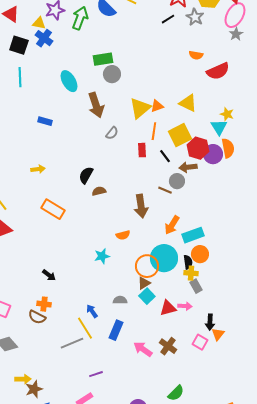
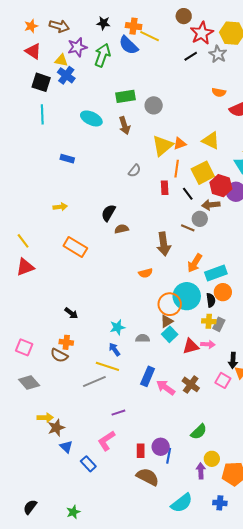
gray circle: (112, 74) -> (154, 105), moved
cyan ellipse: (69, 81) -> (91, 118), turned -35
brown arrow: (96, 105) -> (124, 125), moved, size x0.7
cyan star: (102, 256) -> (117, 327), moved
yellow cross: (191, 273) -> (209, 321), moved
gray rectangle: (196, 286) -> (219, 324), turned 56
yellow line: (85, 328) -> (107, 366), turned -40
blue rectangle: (116, 330) -> (148, 376), moved

